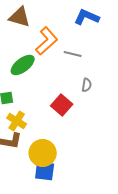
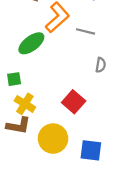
red square: (62, 105) -> (74, 102), moved
blue square: (45, 171) -> (91, 150), moved

